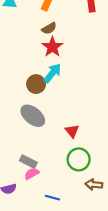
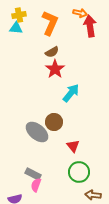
cyan arrow: (52, 73) -> (71, 93), moved
brown circle: (36, 84) -> (54, 122), moved
pink semicircle: (32, 174) -> (36, 185), turned -40

